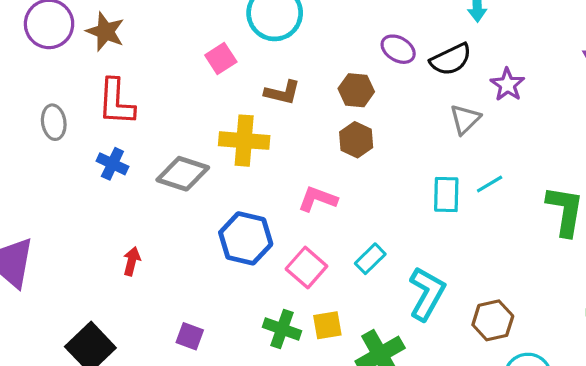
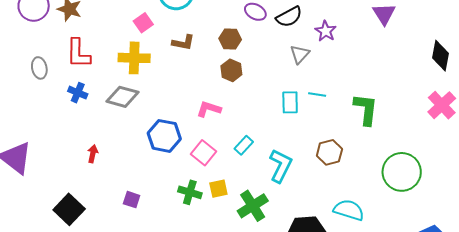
yellow cross: (244, 141) -> (134, 58), moved
cyan line: (490, 184) -> (317, 95), turned 42
brown hexagon: (493, 320) -> (329, 152), moved

